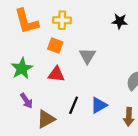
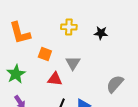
yellow cross: (62, 20) -> (69, 27), moved
red triangle: (56, 74) -> (55, 79), moved

